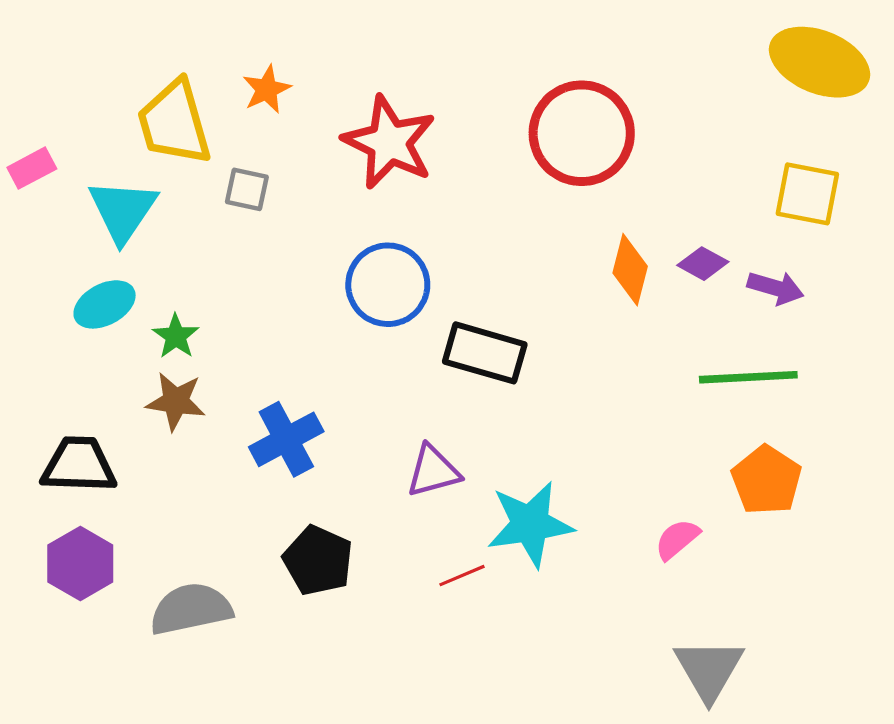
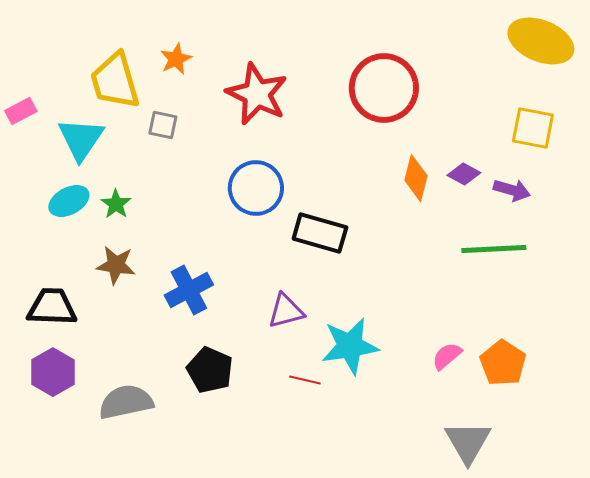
green star: (176, 336) -> (116, 204), moved
orange pentagon: (766, 480) -> (503, 363), moved
red line: (462, 576) -> (305, 380), turned 36

